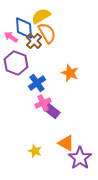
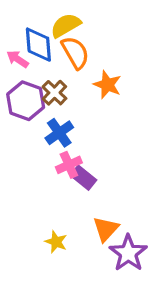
brown cross: (34, 41) -> (54, 93), moved
orange star: (70, 73) -> (107, 85), moved
orange triangle: (66, 143) -> (106, 229), turned 42

